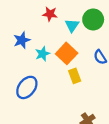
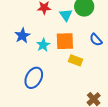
orange square: (67, 53) -> (65, 41), turned -36
yellow rectangle: (75, 76) -> (76, 60), turned -40

